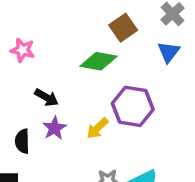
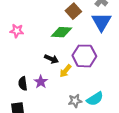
blue triangle: (169, 52) -> (101, 22), size x1.5
black arrow: (47, 97) -> (51, 59), moved
purple star: (54, 128) -> (41, 82), moved

